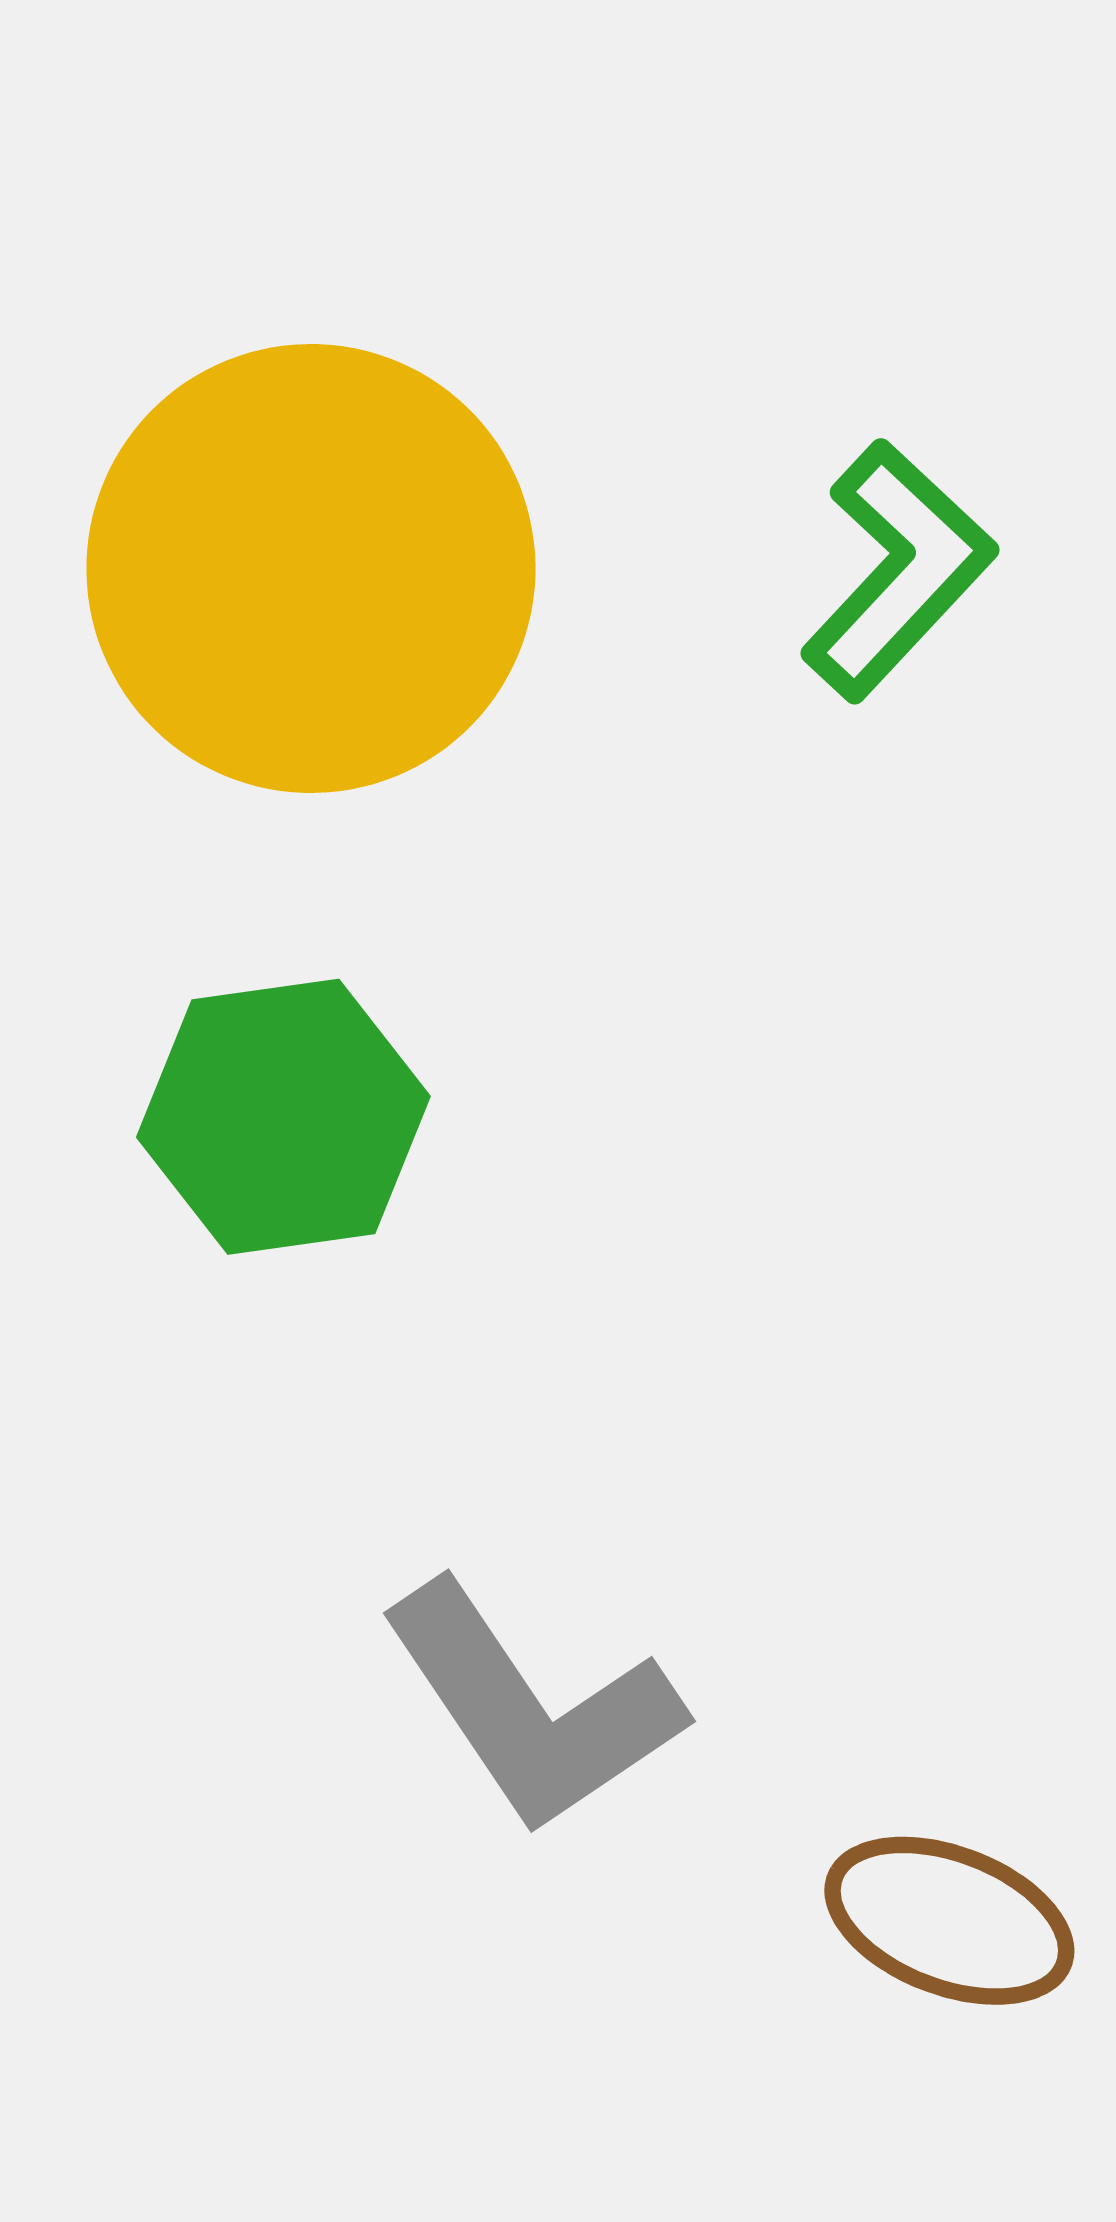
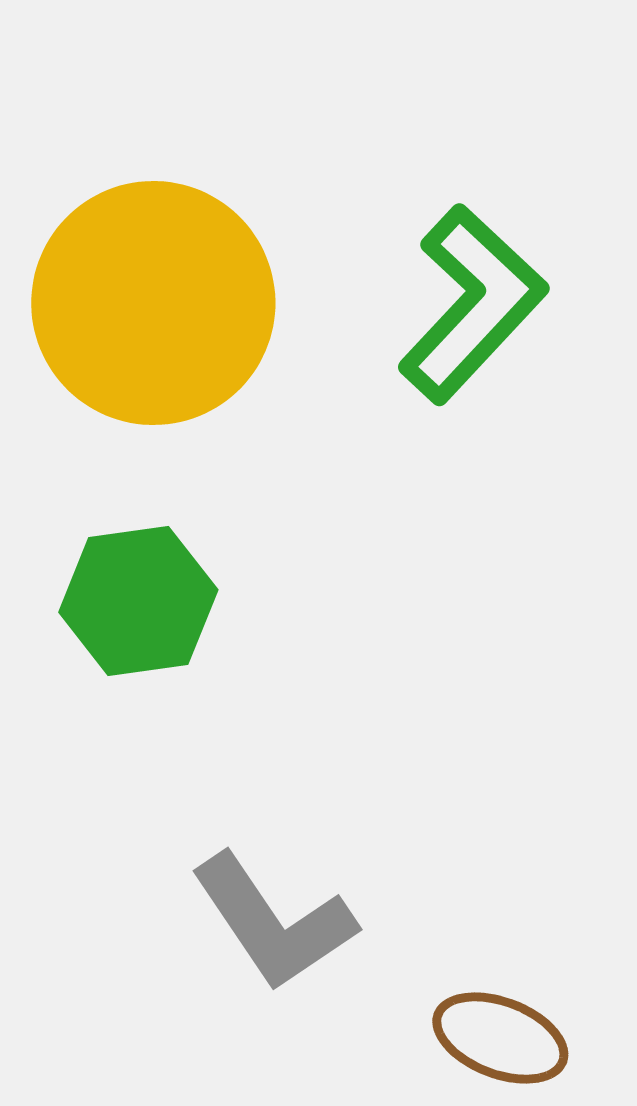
green L-shape: (898, 570) -> (472, 304), size x1.4

